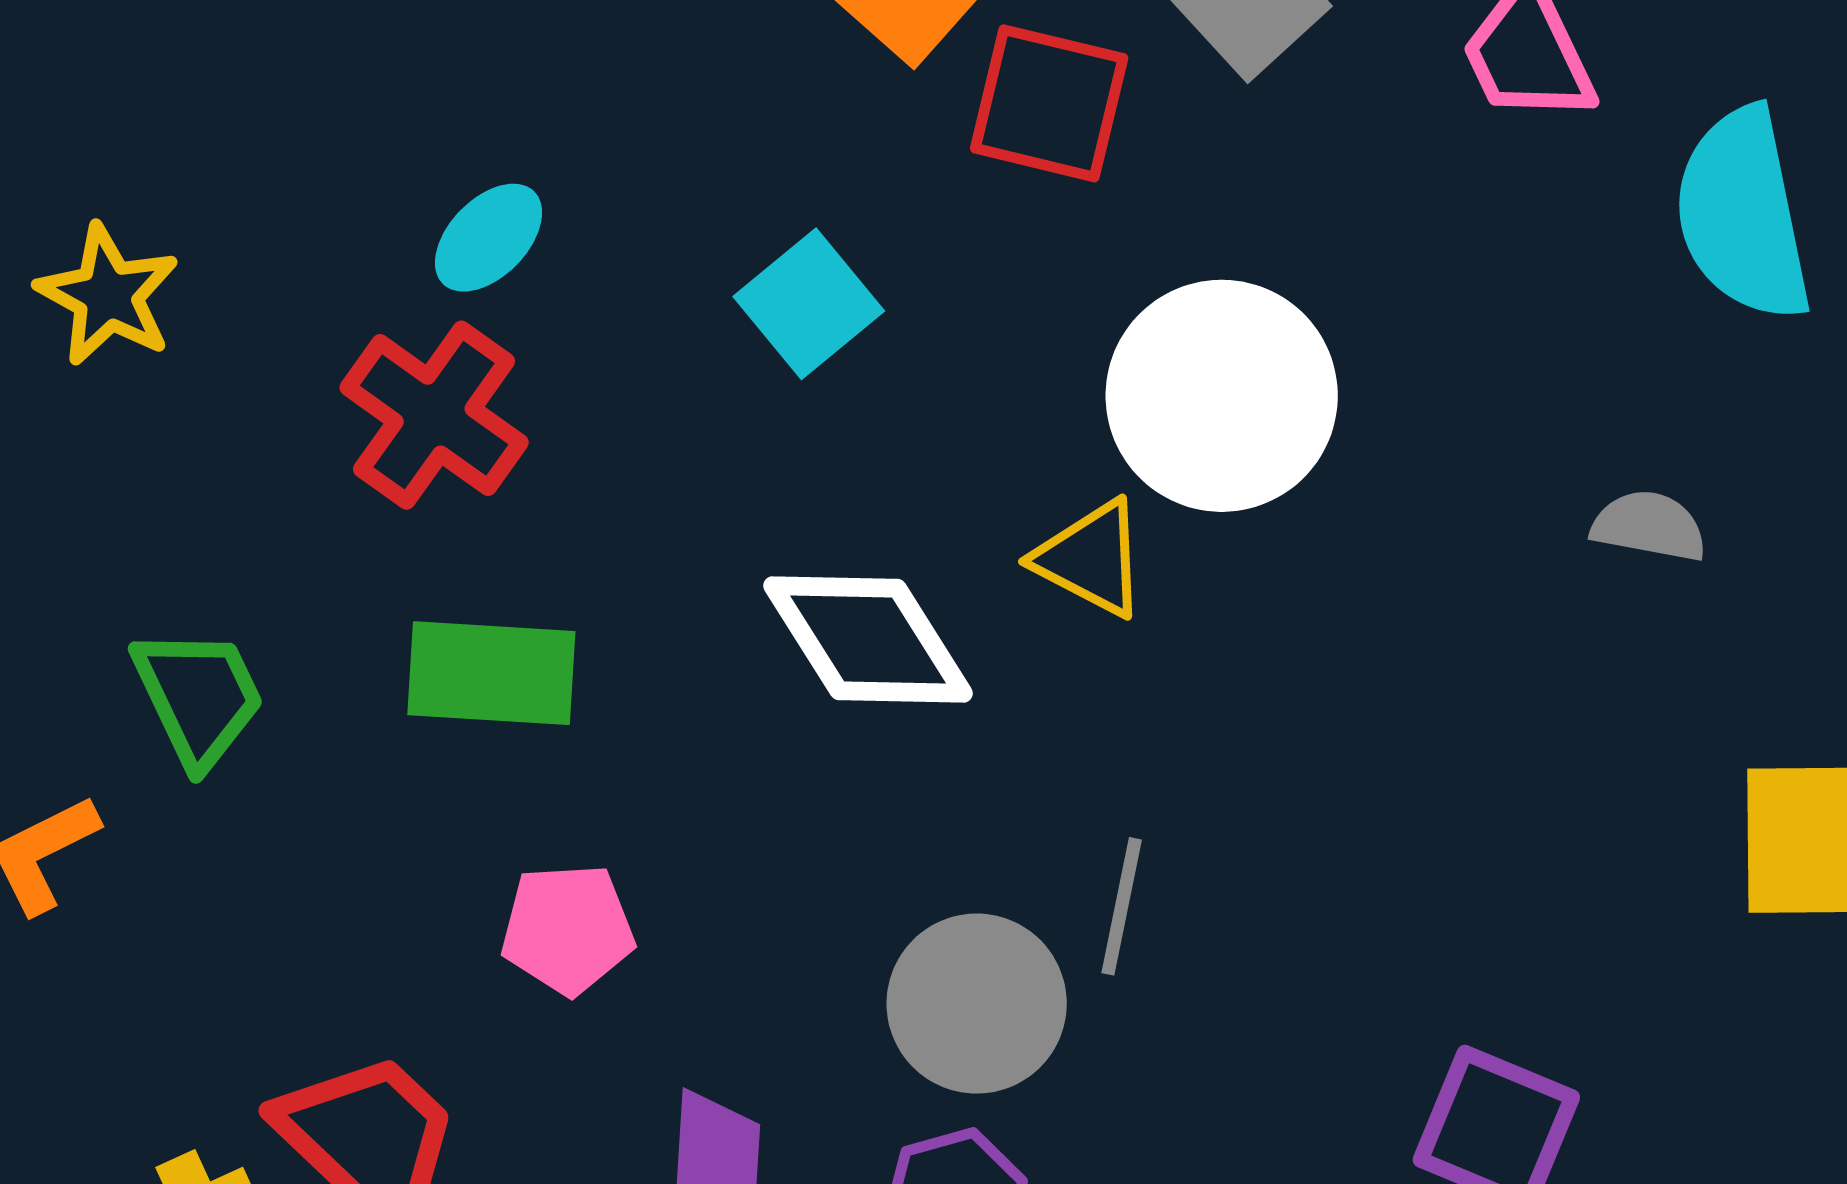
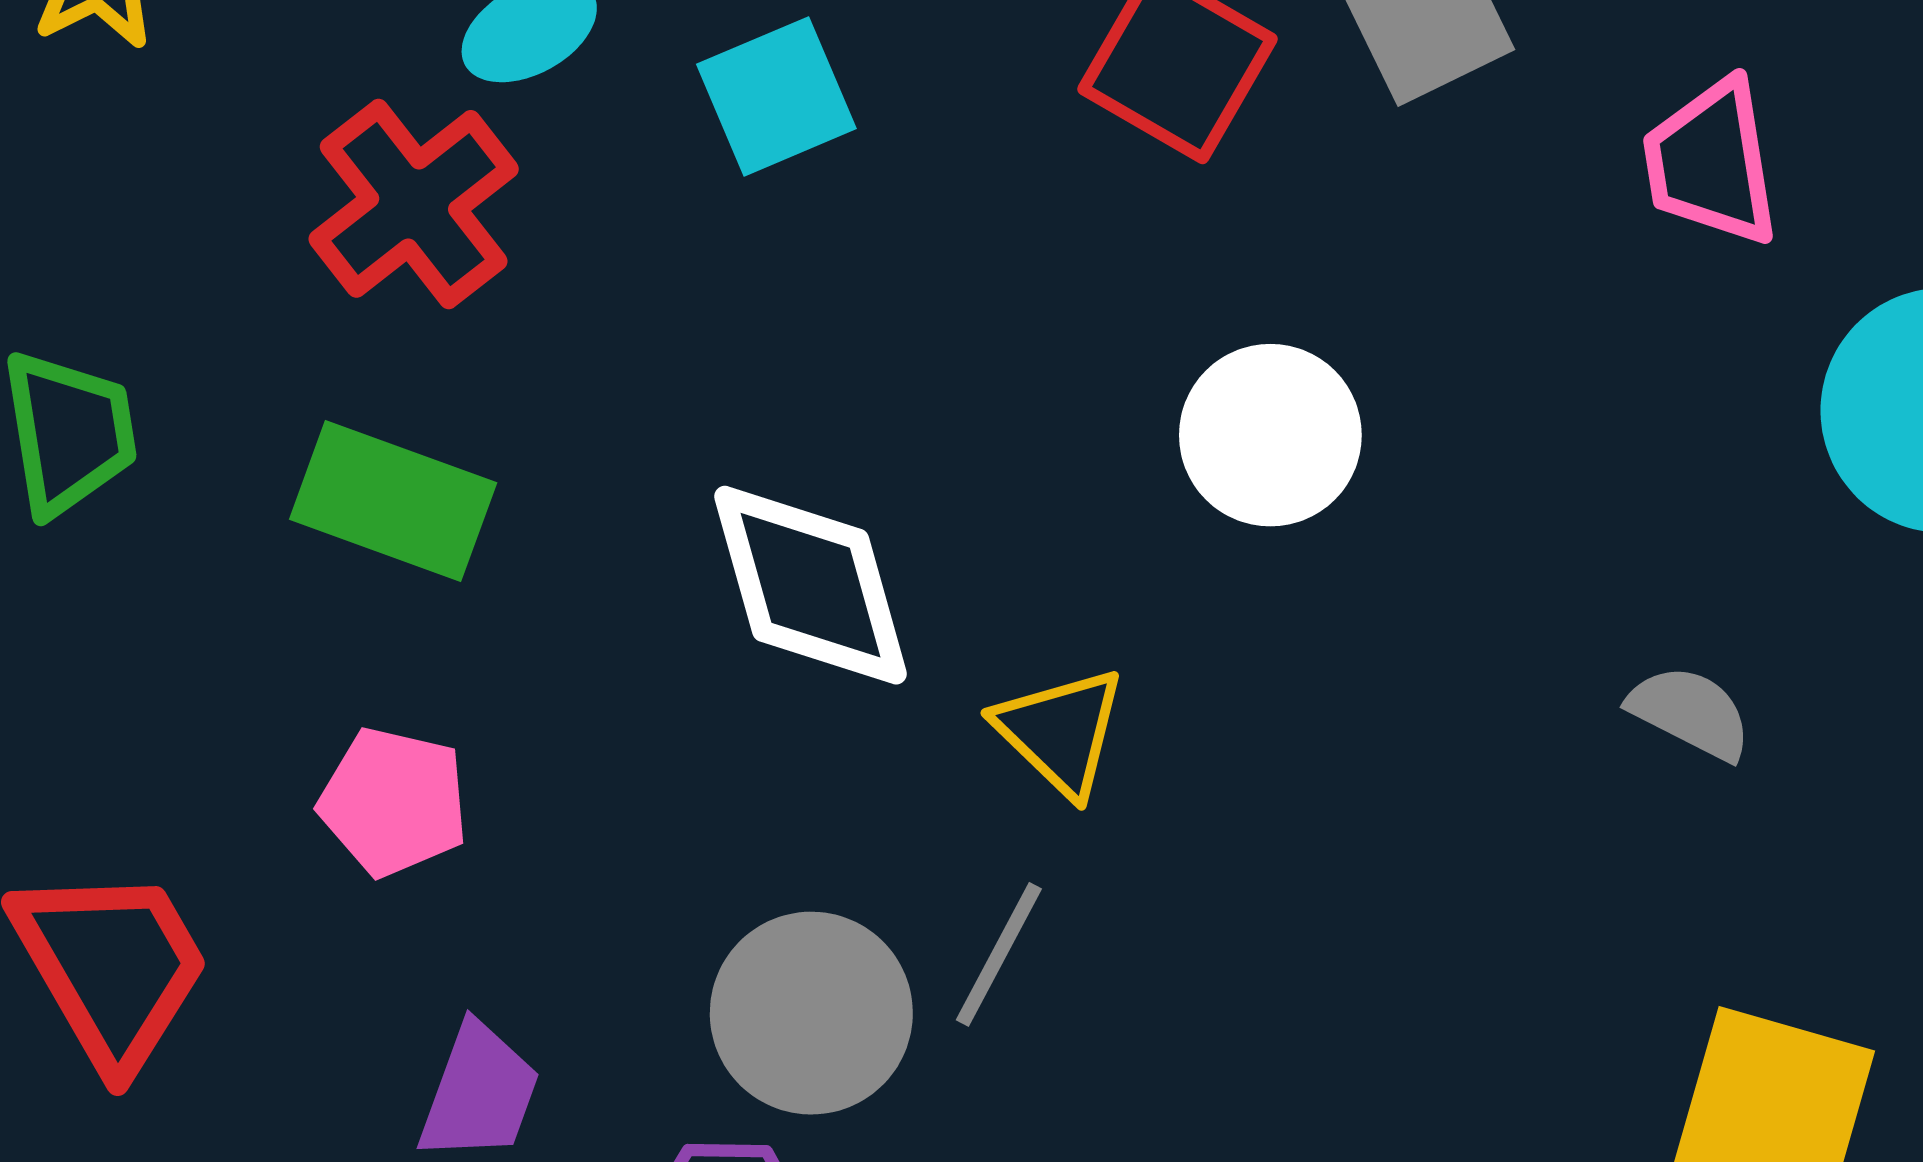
cyan square: (809, 304) -> (776, 96), moved
white circle: (1222, 396) -> (1270, 435), size x0.7
yellow triangle: (1091, 559) -> (1060, 732), moved

